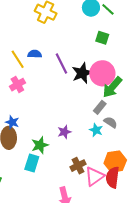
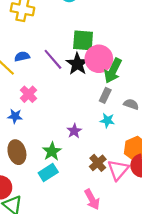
green square: (102, 38) -> (83, 40), moved, size x1.5
pink cross: (17, 85) -> (28, 94), moved
blue star: (12, 122) -> (15, 116), moved
gray semicircle: (111, 122) -> (131, 104), moved
cyan rectangle: (32, 163) -> (48, 172), turned 54

